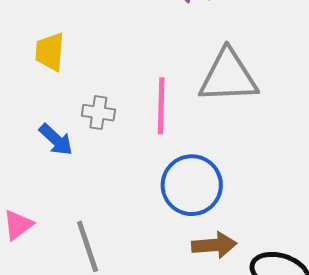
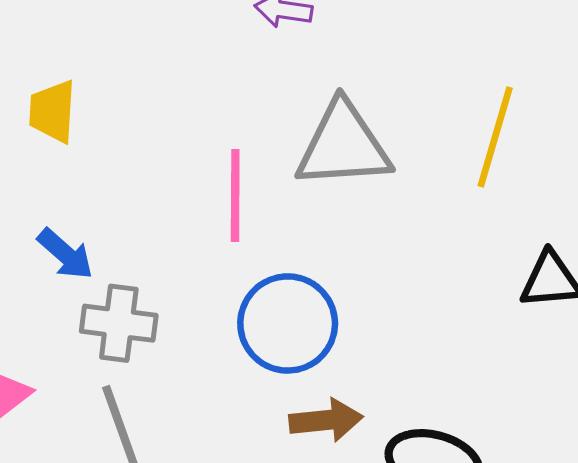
gray cross: (98, 113) -> (119, 323), moved, size x1.4

